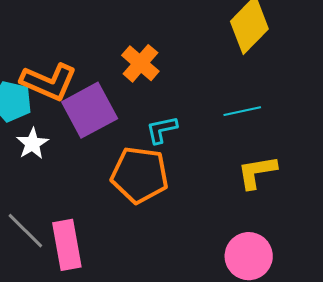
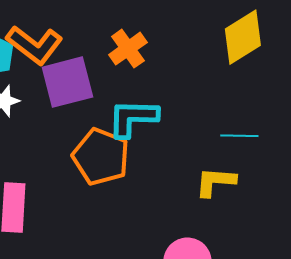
cyan line: (242, 111) -> (239, 136), moved
cyan L-shape: (162, 130) -> (133, 118), size x1.6

